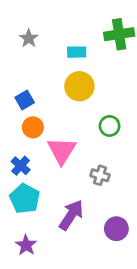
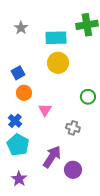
cyan rectangle: (77, 52) -> (56, 38), size x1.5
green circle: (110, 126) -> (88, 97), moved
pink triangle: (62, 151) -> (45, 110), size x0.6
purple circle: (116, 229) -> (73, 170), moved

